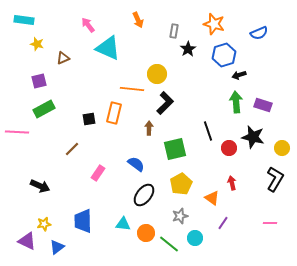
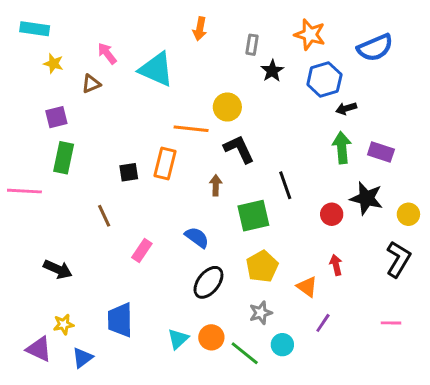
orange arrow: (138, 20) -> (200, 29), turned 35
pink arrow: (88, 25) -> (107, 53), moved
blue semicircle: (259, 33) -> (375, 48), size x1.4
black L-shape: (165, 103) -> (239, 149), turned -70
green rectangle: (44, 109) -> (64, 158), turned -50
black line: (208, 131) -> (285, 185), moved
brown line: (72, 149) -> (104, 216), turned -70
cyan triangle: (123, 224) -> (178, 339), moved, turned -49

